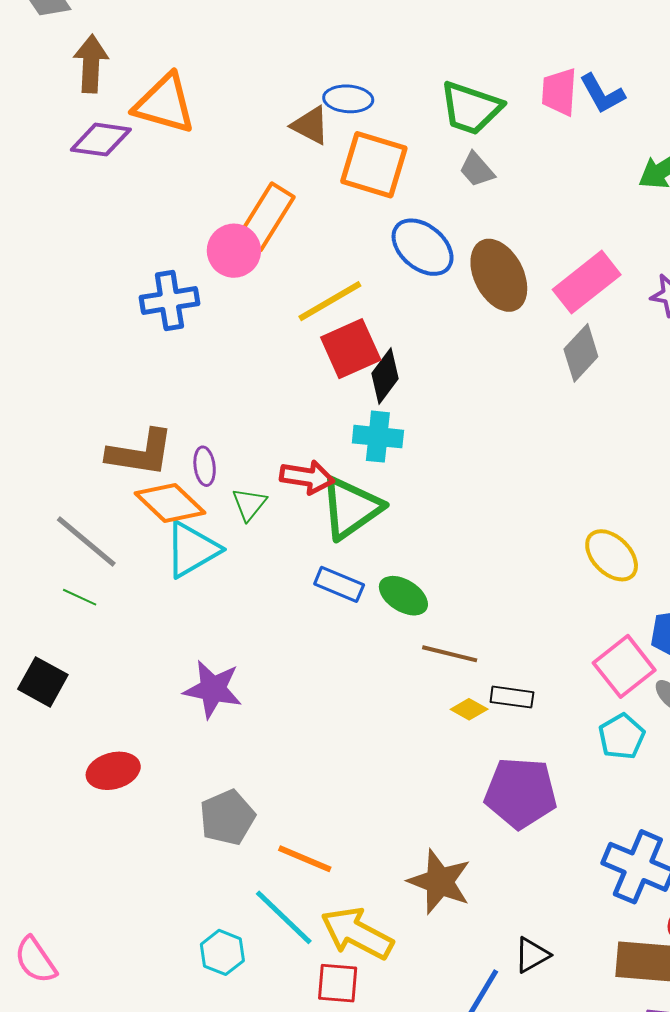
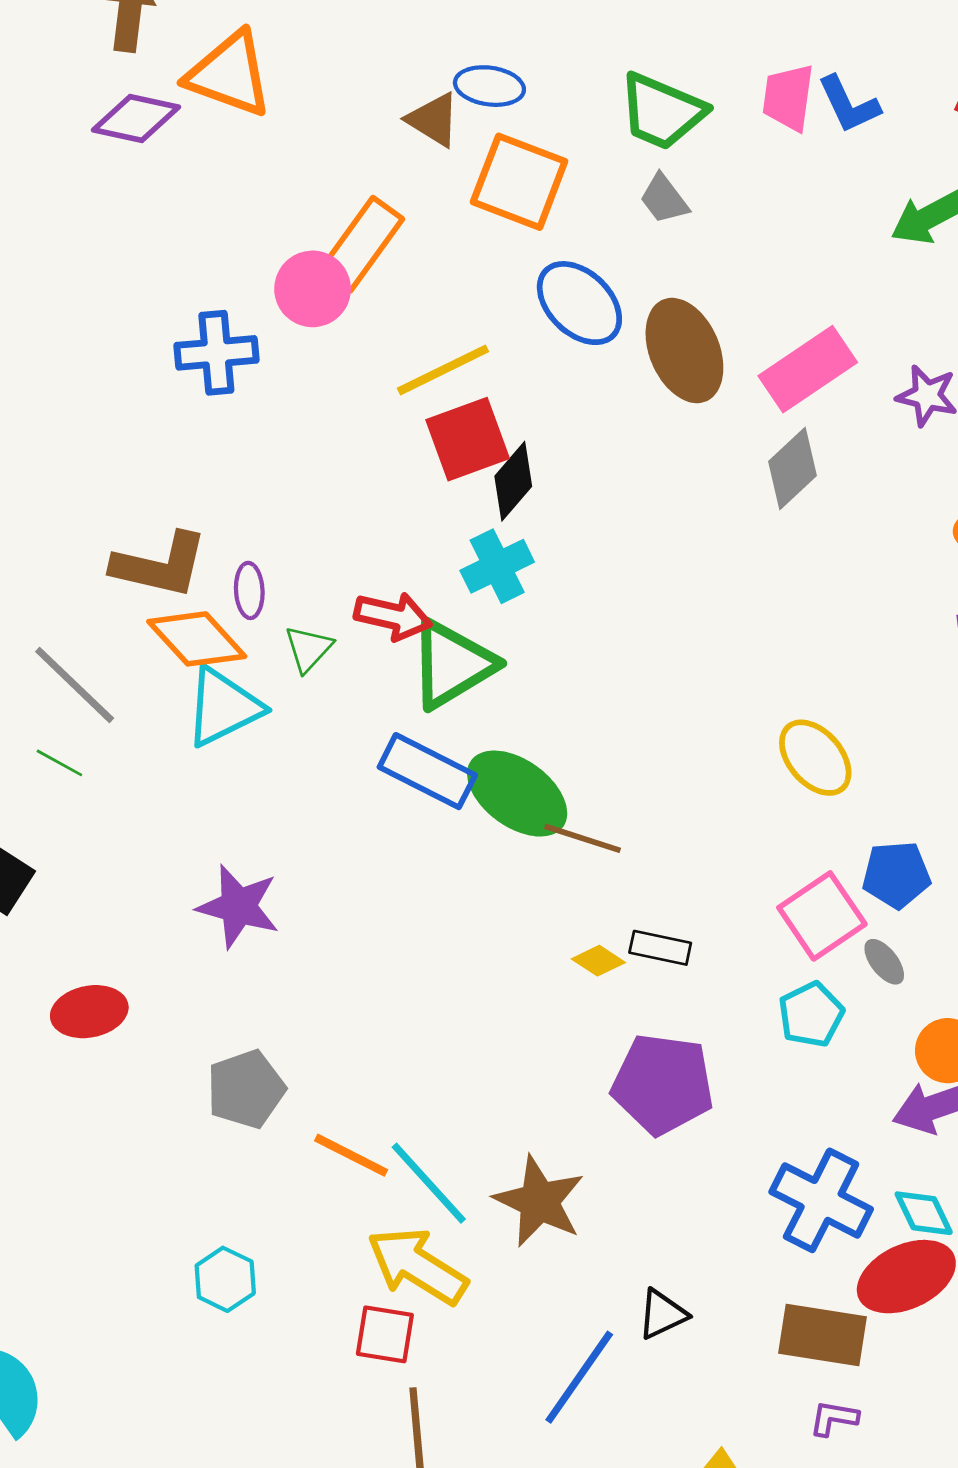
cyan cross: (378, 437) -> (497, 566), turned -36
blue rectangle: (339, 584) -> (427, 771), size x1.4
green ellipse: (403, 596) -> (517, 794), size x1.5
brown line: (450, 654) -> (582, 838), moved
cyan line: (284, 917) -> (429, 1183), moved

